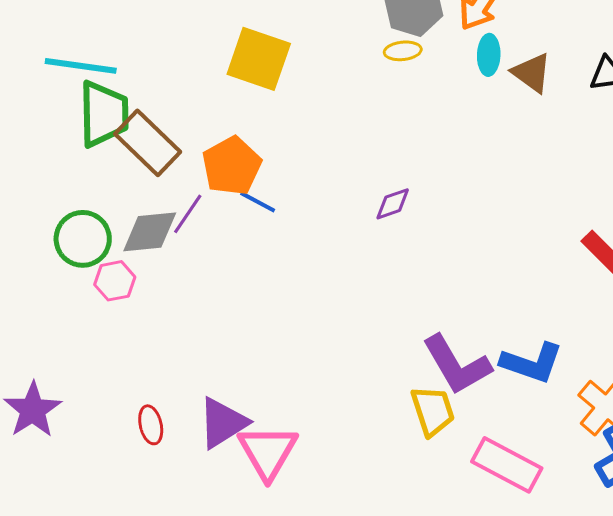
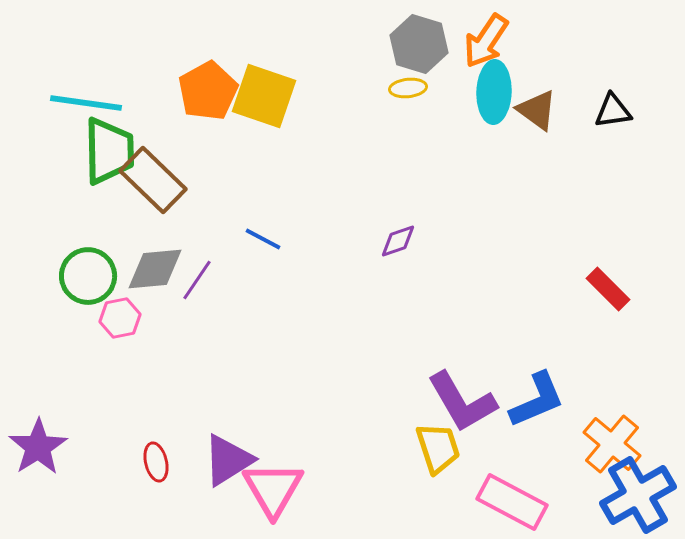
cyan ellipse: (489, 55) -> (494, 92), size x1.5
orange pentagon: (232, 166) -> (208, 91), moved
purple line: (188, 214) -> (197, 280), moved
blue L-shape: (532, 363) -> (537, 400), turned -42

